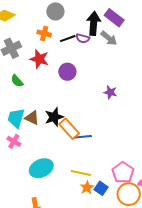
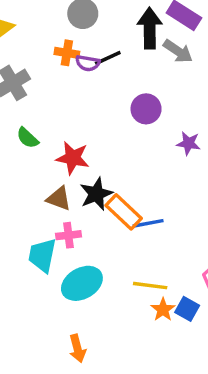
purple semicircle: (83, 38) -> (88, 63), moved
red star: (39, 59) -> (73, 158), moved
purple circle: (67, 72) -> (146, 109), moved
cyan trapezoid: (16, 118) -> (42, 255), moved
pink cross: (14, 141) -> (68, 235), moved, turned -32

